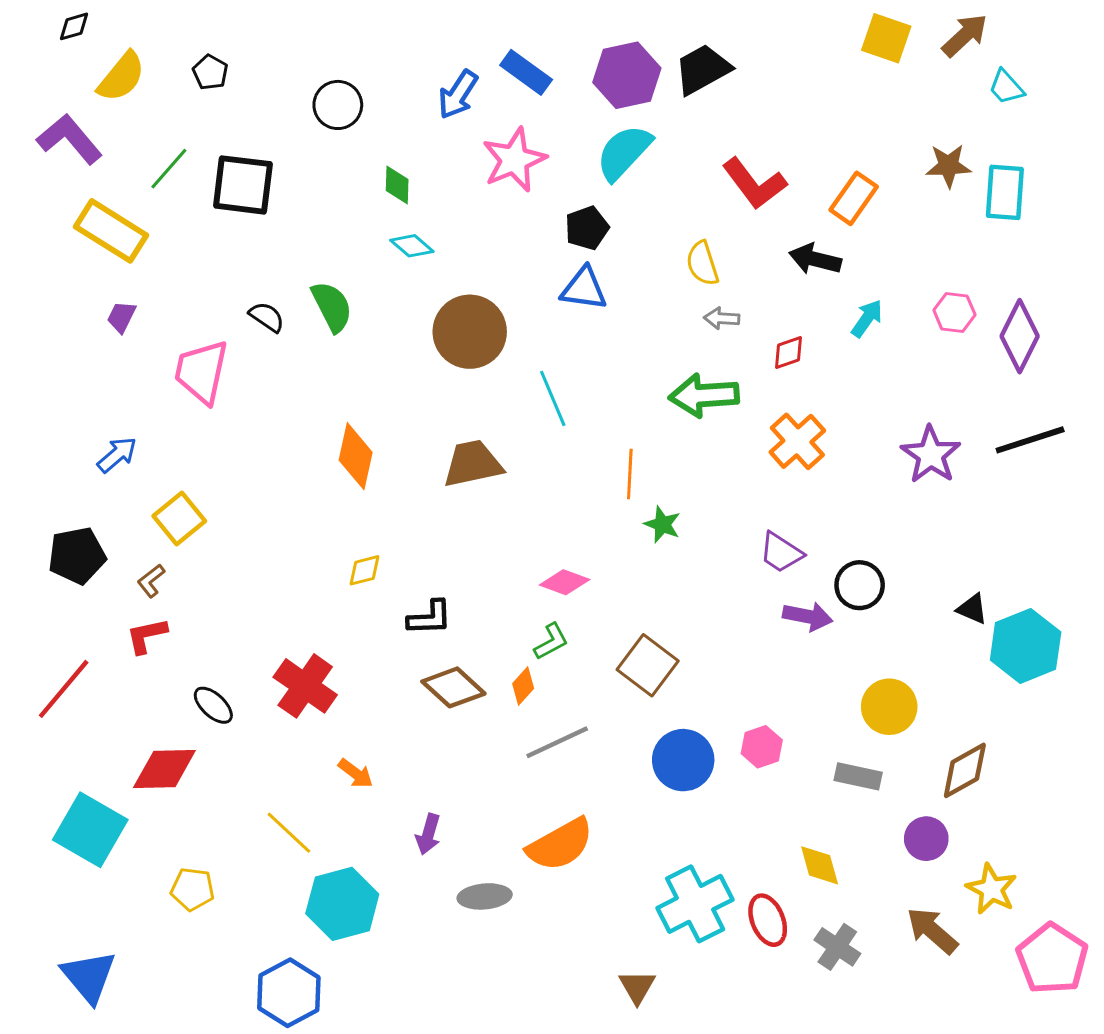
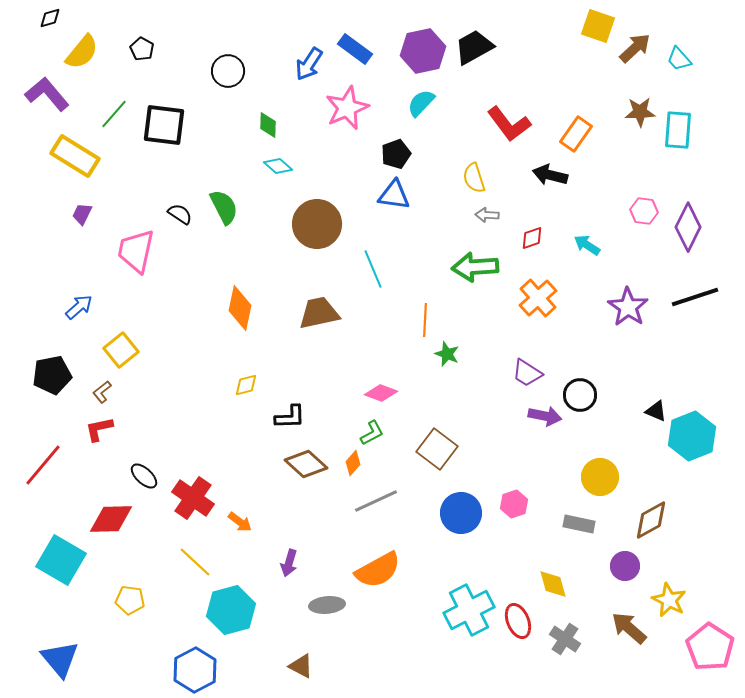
brown arrow: (965, 35) -> (635, 48), moved
cyan semicircle: (624, 152) -> (421, 103), size x0.7
cyan arrow: (867, 318) -> (587, 245), moved, turned -92
red cross: (305, 686) -> (193, 498), moved
brown triangle: (637, 987) -> (301, 666), moved, turned -32

